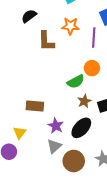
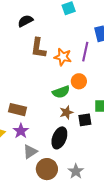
orange star: (70, 26) -> (63, 57), moved
purple star: (56, 126) -> (21, 131), moved
black ellipse: (81, 128) -> (59, 138), turned -30

